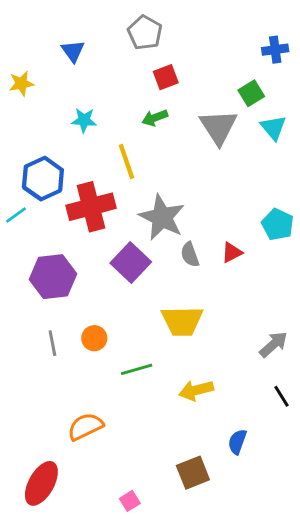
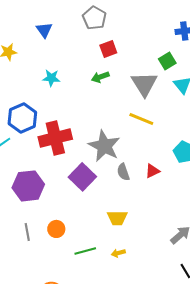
yellow line: (126, 161) -> (141, 119), moved, turned -50
yellow trapezoid: (182, 321) -> (117, 218), size x0.7
yellow arrow: (196, 390) -> (118, 253), moved, size x0.6

